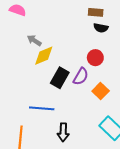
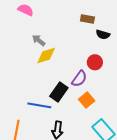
brown rectangle: (96, 12) -> (87, 19), moved
black rectangle: (60, 78) -> (59, 92), moved
orange square: (101, 91) -> (87, 100), moved

